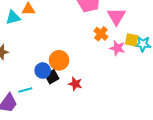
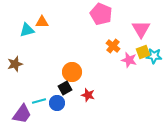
pink triangle: (116, 16) -> (141, 29), moved
yellow square: (132, 40) -> (143, 52), turned -32
blue circle: (43, 71) -> (57, 103), moved

